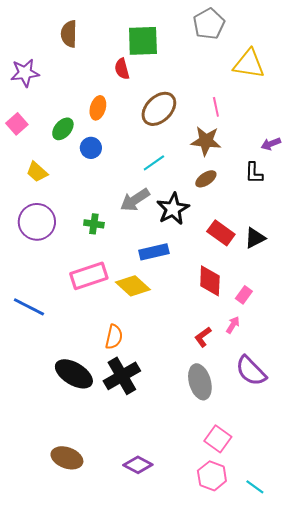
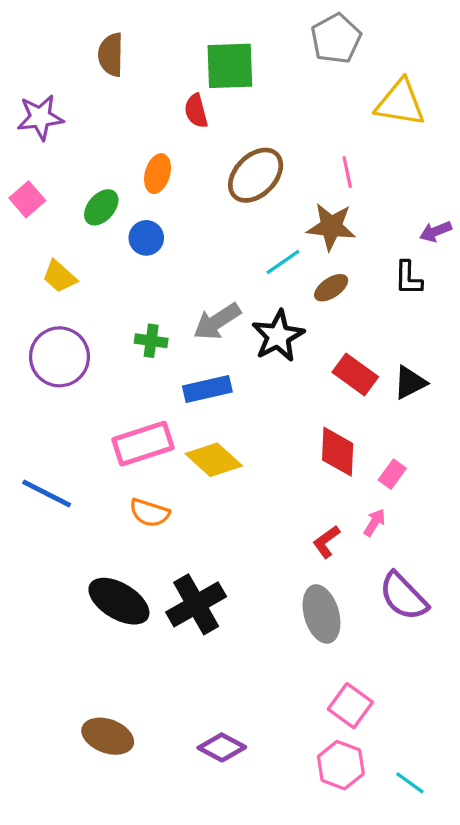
cyan line: (154, 163) -> (283, 262), moved
green cross: (94, 224) -> (151, 341), moved
blue rectangle: (154, 252) -> (207, 389), moved
orange semicircle: (114, 337) -> (149, 513), moved, turned 95

